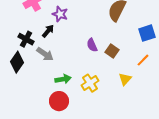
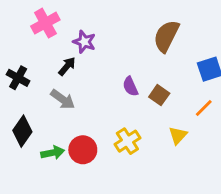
black cross: (26, 39) -> (18, 78), moved
black diamond: (17, 62) -> (22, 131), moved
green arrow: (63, 79) -> (53, 153), moved
red circle: (59, 101) -> (83, 150), moved

